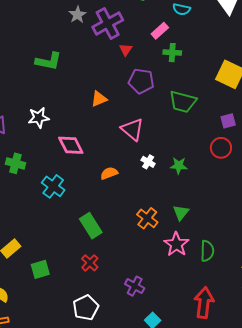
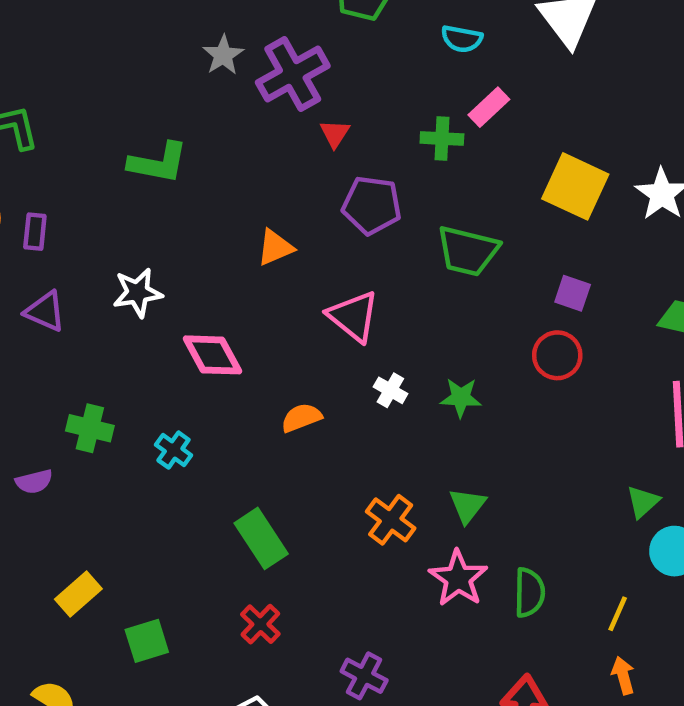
pink rectangle: (160, 31) -> (489, 107), moved
purple square: (228, 121) -> (573, 293), turned 35
green cross: (15, 163) -> (90, 428), moved
cyan cross: (53, 186) -> (174, 450), size x0.7

